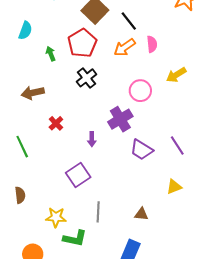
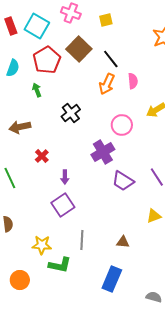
red pentagon: (82, 43) -> (47, 60), moved
orange arrow: (125, 47) -> (107, 84), turned -30
purple arrow: (92, 139) -> (65, 177), moved

